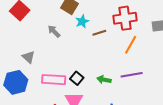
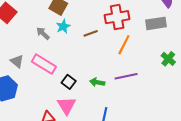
cyan star: (82, 21) -> (63, 26), moved
pink rectangle: (54, 80) -> (44, 64), moved, turned 30

